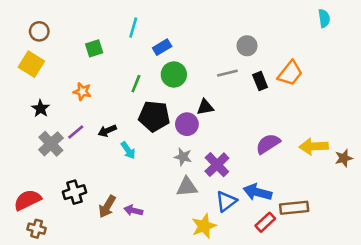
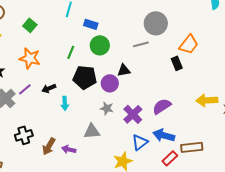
gray circle: (247, 46) -> (156, 23), size x1.5
blue rectangle: (162, 47) -> (91, 24), turned 48
green square: (94, 48) -> (30, 25), moved, turned -32
black rectangle: (260, 81) -> (177, 63), moved
orange star: (82, 91) -> (30, 58), size x1.5
purple semicircle: (268, 144) -> (162, 106), moved
cyan arrow: (128, 150) -> (65, 103), turned 32
gray triangle: (187, 187) -> (92, 131), moved

